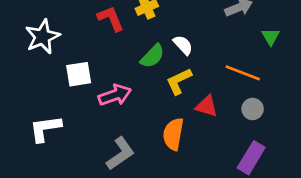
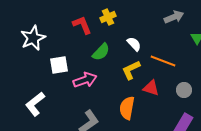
green semicircle: (152, 56) -> (101, 52), moved
orange line: (243, 73) -> (163, 61), moved
white L-shape: (45, 128) -> (35, 104), turned -30

